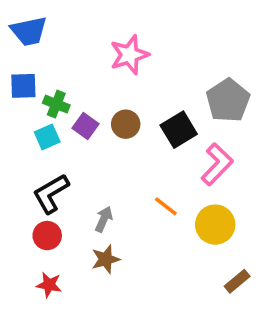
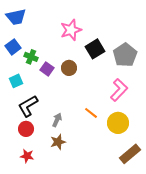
blue square: (23, 86) -> (13, 47), turned -35
black square: (179, 130) -> (95, 49), moved
cyan square: (47, 137) -> (16, 81), moved
brown rectangle: (237, 281) -> (130, 154), size x1.5

